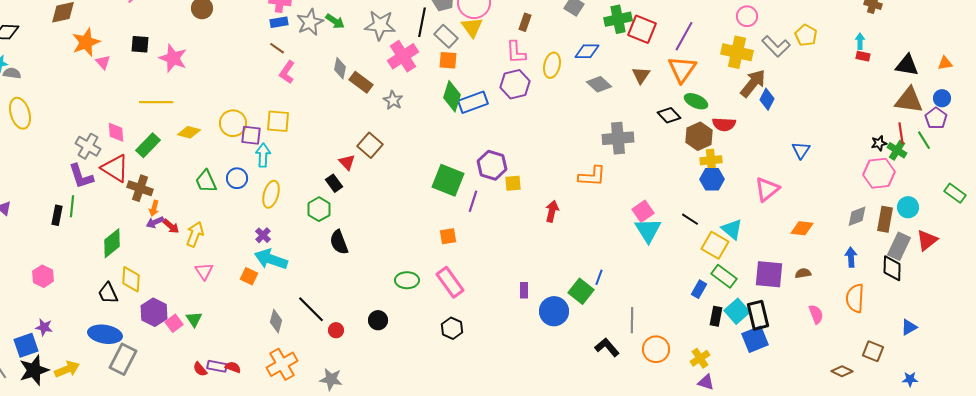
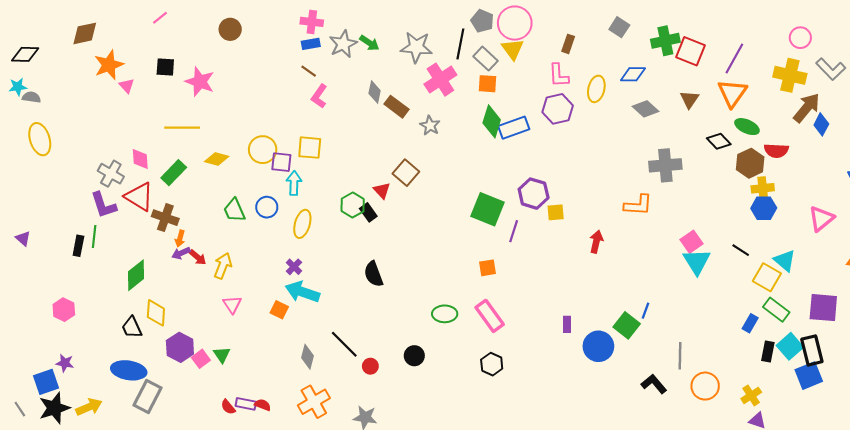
green hexagon: (319, 209) -> (353, 205), moved

